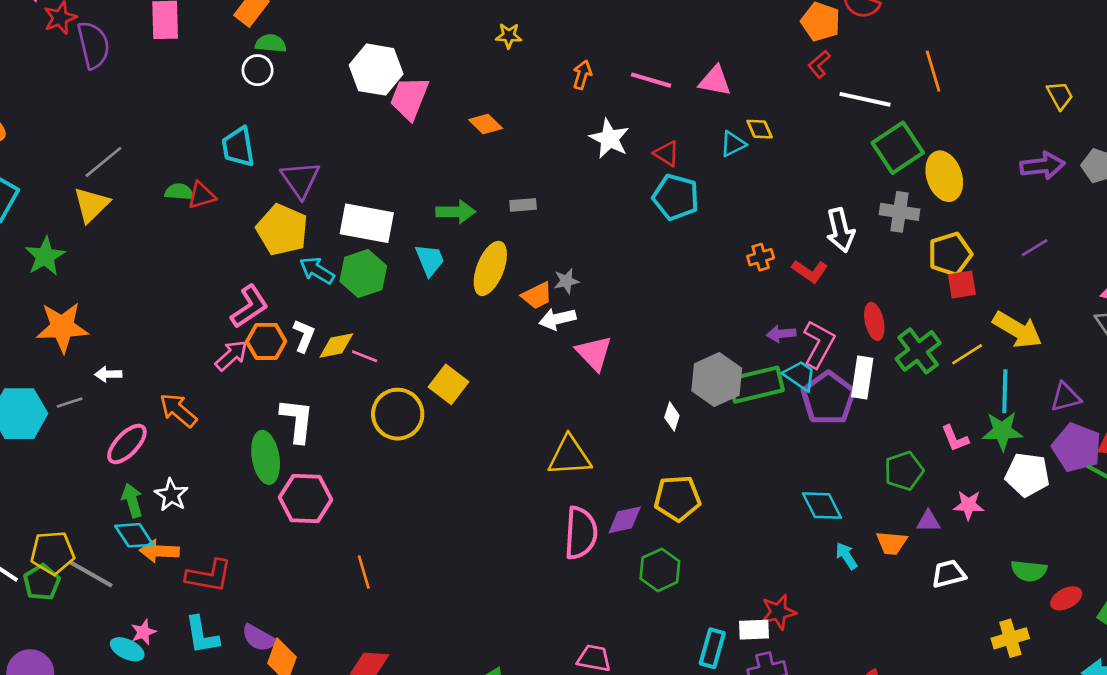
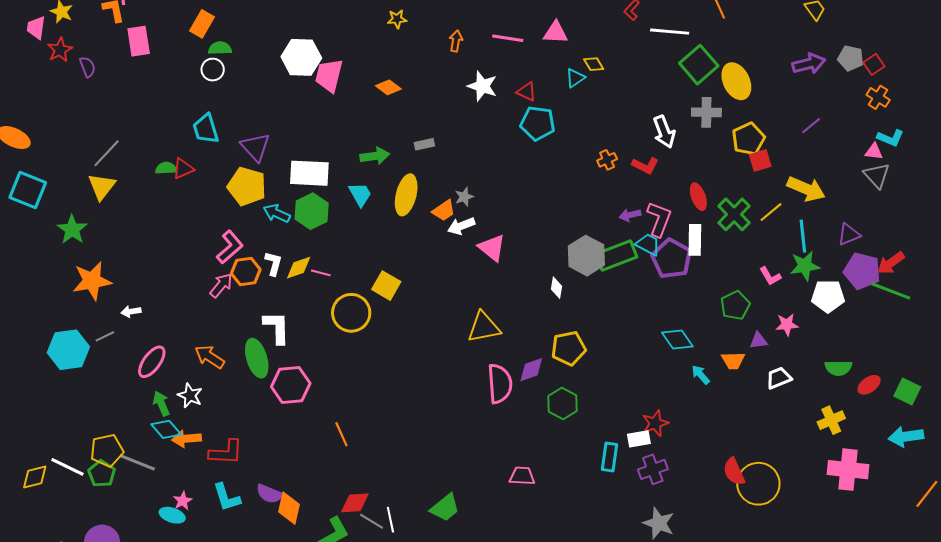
purple semicircle: (93, 45) -> (87, 67), size x0.6
orange arrow: (178, 410) -> (210, 357), moved

